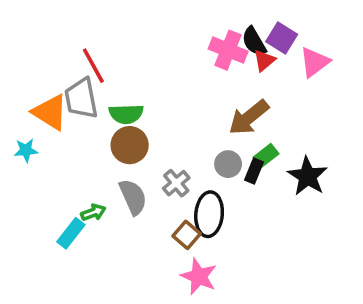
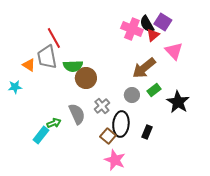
pink triangle: (314, 62) -> (174, 51), moved, turned -36
orange triangle: (50, 112) -> (29, 65), size x0.6
brown circle: (130, 145) -> (86, 78), moved
black rectangle: (254, 171) -> (147, 132), moved

